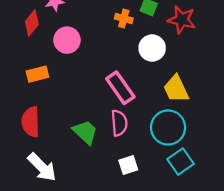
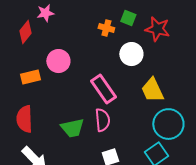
pink circle: (67, 40) -> (58, 61), moved
cyan circle: (168, 127) -> (168, 124), moved
green trapezoid: (85, 132) -> (72, 128), turned 125

